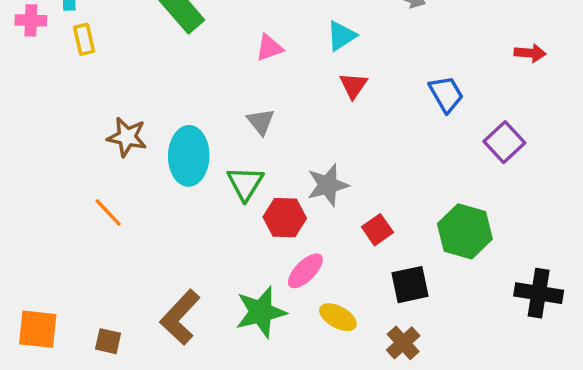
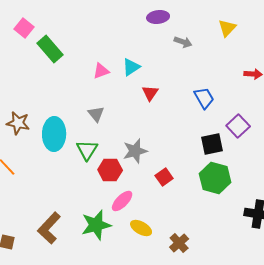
cyan triangle: (341, 36) -> (131, 67), moved
black square: (410, 285) -> (212, 144), moved

